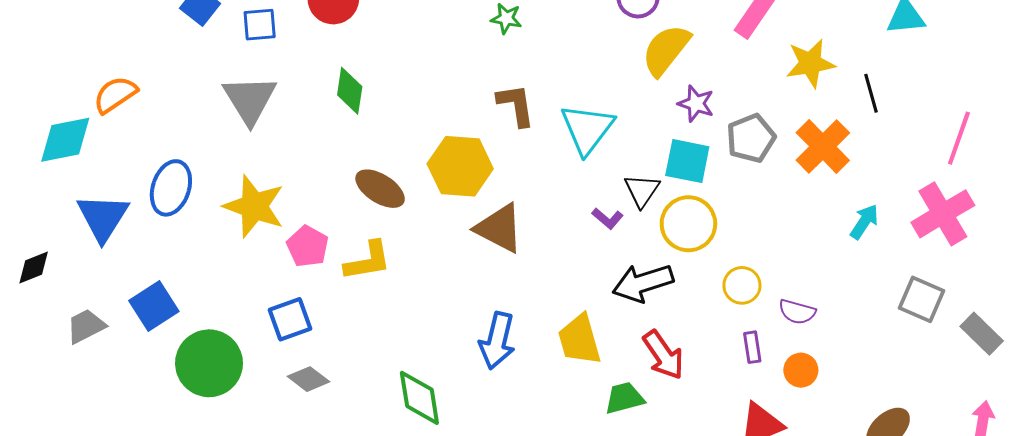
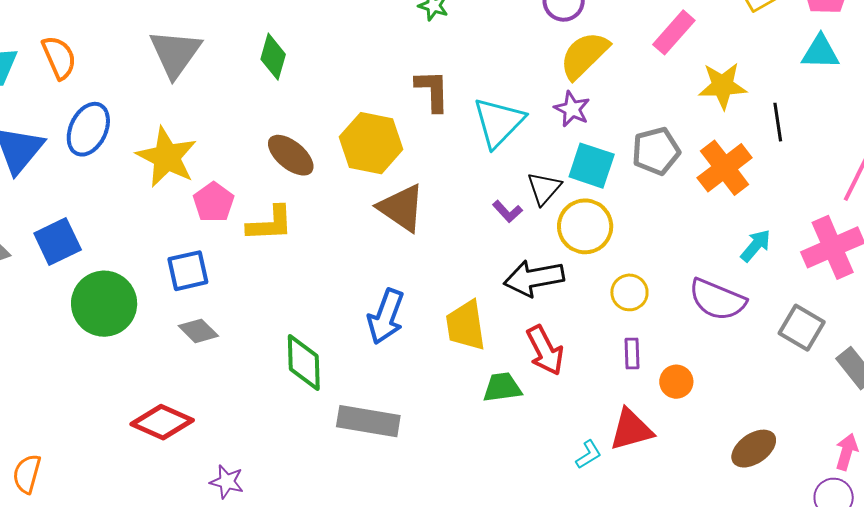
orange semicircle: (115, 95) -> (59, 57), moved, turned 93
purple star: (696, 104) -> (572, 109), moved
purple semicircle: (797, 312) -> (717, 300), moved, size x1.6

